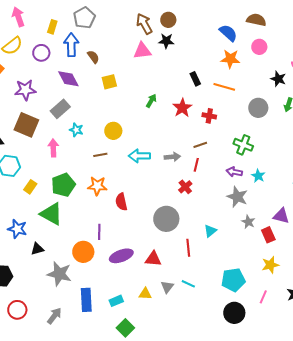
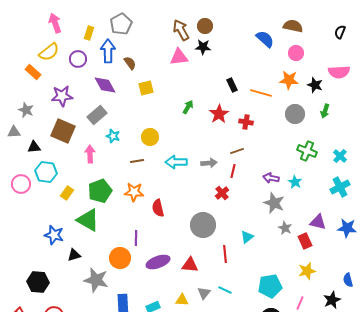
orange star: (230, 59) -> (289, 80), moved
green cross: (243, 145) -> (307, 151), moved

